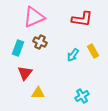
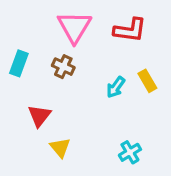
pink triangle: (34, 17) -> (74, 27), moved, turned -35
cyan rectangle: (18, 48) -> (19, 63), moved
yellow triangle: (38, 93) -> (60, 148), turned 48

